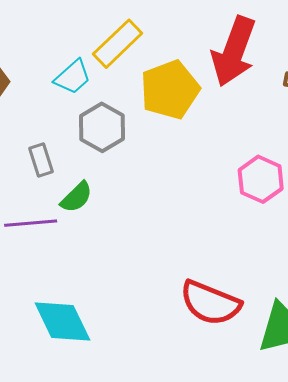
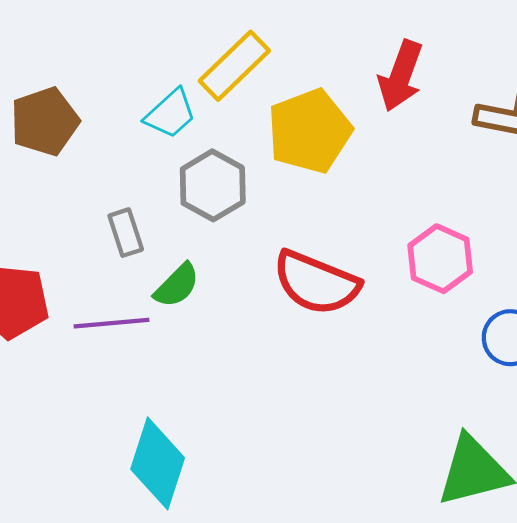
red arrow: (234, 51) -> (401, 76), size x0.7
red semicircle: (210, 303) -> (316, 283), moved
cyan diamond: (62, 321) -> (158, 463), turned 44

